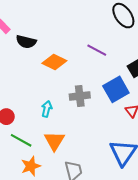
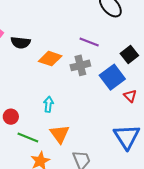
gray cross: (80, 96) -> (80, 65), moved

